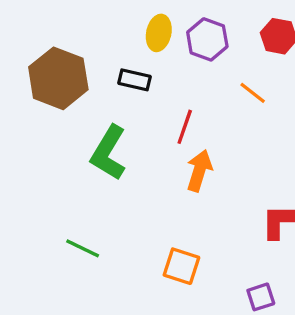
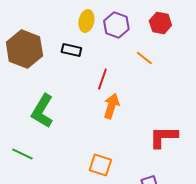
green L-shape: (109, 153) -> (42, 111), moved
green line: (83, 248) -> (22, 154), moved

